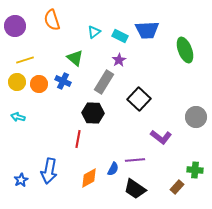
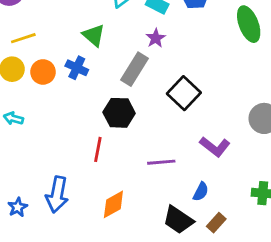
purple line: (135, 160) -> (161, 162), moved
blue semicircle: (113, 169) -> (201, 192), moved
brown rectangle: (177, 187) -> (216, 223), moved

